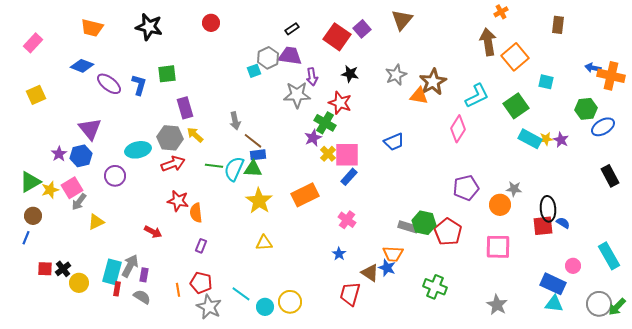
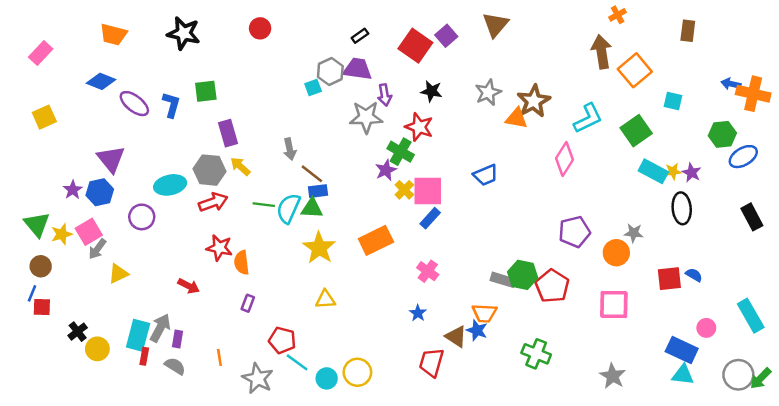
green triangle: (30, 182) -> (37, 224), turned -40
black ellipse: (548, 209) -> (682, 208), moved
red square: (45, 269) -> (42, 307), moved
red pentagon: (201, 283) -> (282, 340), moved

